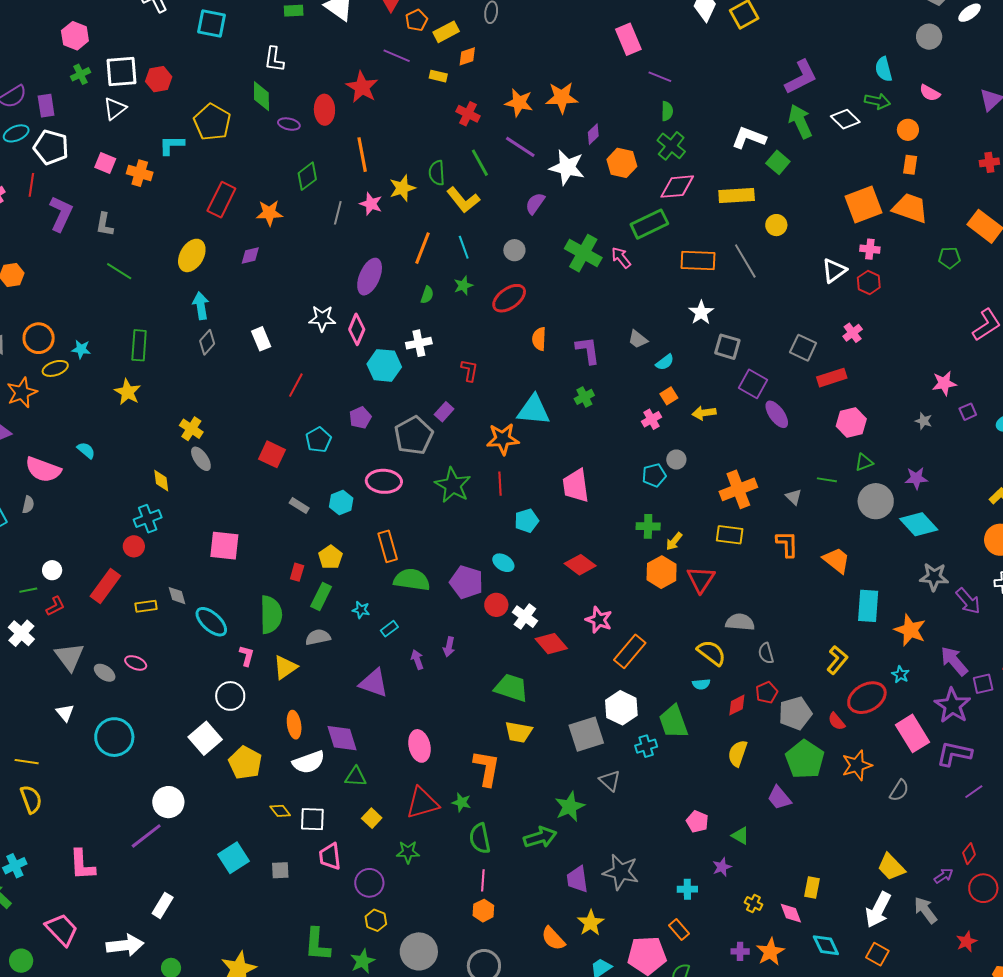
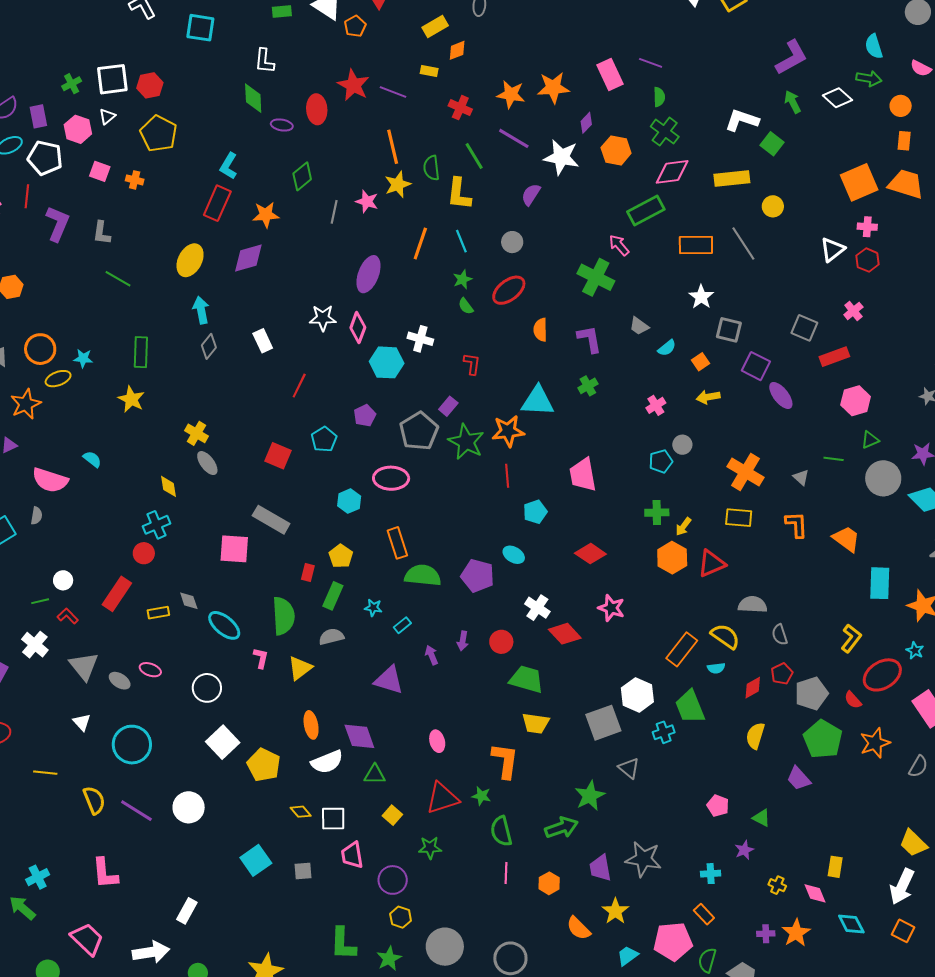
orange pentagon: (417, 20) -> (355, 26), moved
pink hexagon: (75, 36) -> (78, 129), moved
pink rectangle: (628, 39) -> (610, 74), moved
purple line: (397, 56) -> (393, 92), moved
white triangle: (115, 109) -> (107, 117), size x0.7
green arrow: (800, 121) -> (793, 102), size x0.7
yellow pentagon: (212, 122) -> (159, 134), moved
cyan L-shape: (172, 145) -> (229, 166), moved, turned -56
orange line: (362, 155) -> (393, 147), moved
orange cross: (140, 173) -> (135, 180), size x0.7
yellow L-shape: (463, 200) -> (459, 194), turned 48
green cross: (583, 253) -> (596, 277), moved
purple diamond: (250, 256) -> (248, 258), size x1.6
green semicircle: (427, 295) -> (466, 306), moved, turned 126
white cross: (419, 343) -> (420, 339), turned 30
orange square: (669, 396) -> (701, 362), moved
green star: (453, 485) -> (466, 442), moved
orange cross: (738, 489) -> (746, 472), turned -36
gray rectangle: (299, 505) -> (271, 520), moved, size x1.8
red triangle: (701, 579) -> (712, 564), turned 36
red circle: (496, 605) -> (501, 642), moved
red L-shape: (55, 606) -> (68, 616), turned -105
orange rectangle: (630, 651) -> (682, 649), moved
white circle: (230, 696) -> (207, 688), moved
pink ellipse: (419, 746) -> (437, 741), size x0.7
yellow semicircle: (31, 799) -> (94, 800), moved
purple line: (146, 836) -> (136, 811), moved, turned 72
orange hexagon: (483, 911) -> (549, 883), moved

